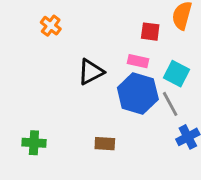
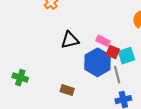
red square: (150, 32) -> (113, 52), moved
cyan square: (176, 74) -> (126, 56), turned 30

